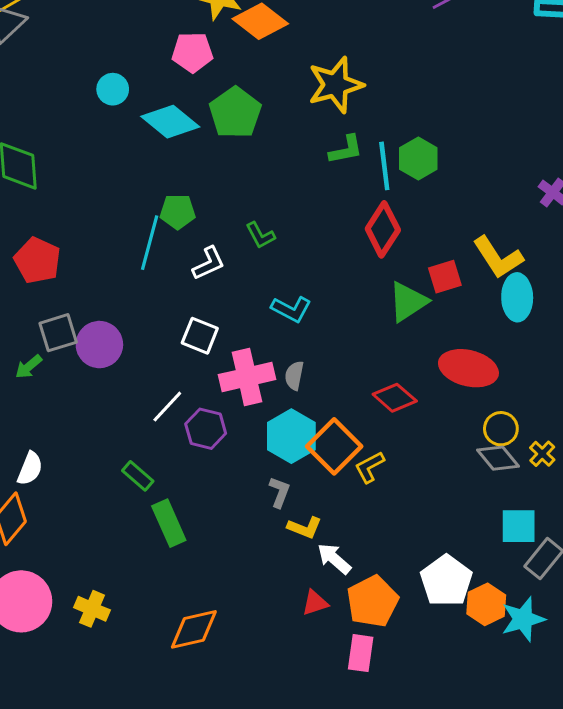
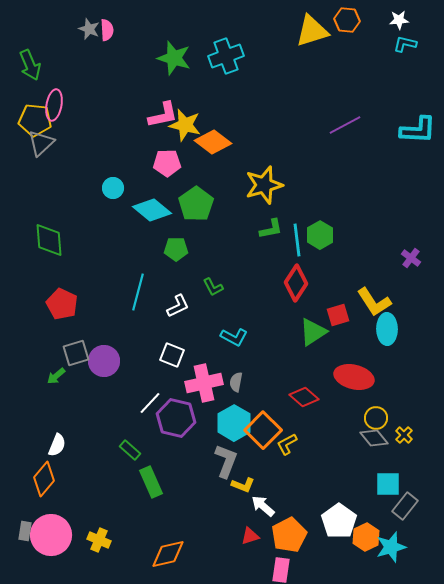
green pentagon: (178, 212) -> (176, 249), moved
purple hexagon: (206, 429) -> (176, 418), size x1.4
gray L-shape: (279, 492) -> (226, 461), size x1.6

